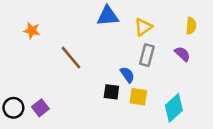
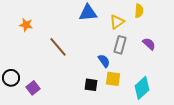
yellow semicircle: (191, 26) -> (139, 11), moved
black square: (111, 92) -> (91, 85), moved
black circle: (13, 108) -> (11, 78), moved

